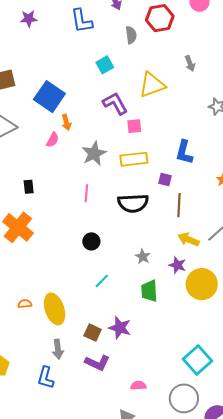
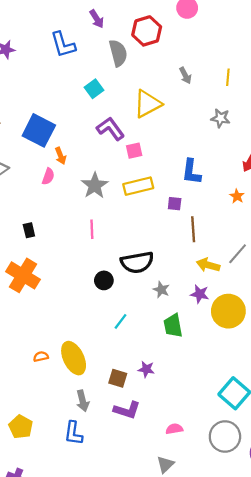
gray semicircle: (131, 35) -> (118, 53), size x1.4
black semicircle: (133, 203) -> (137, 262), moved
purple star: (120, 328) -> (146, 369), size x0.7

